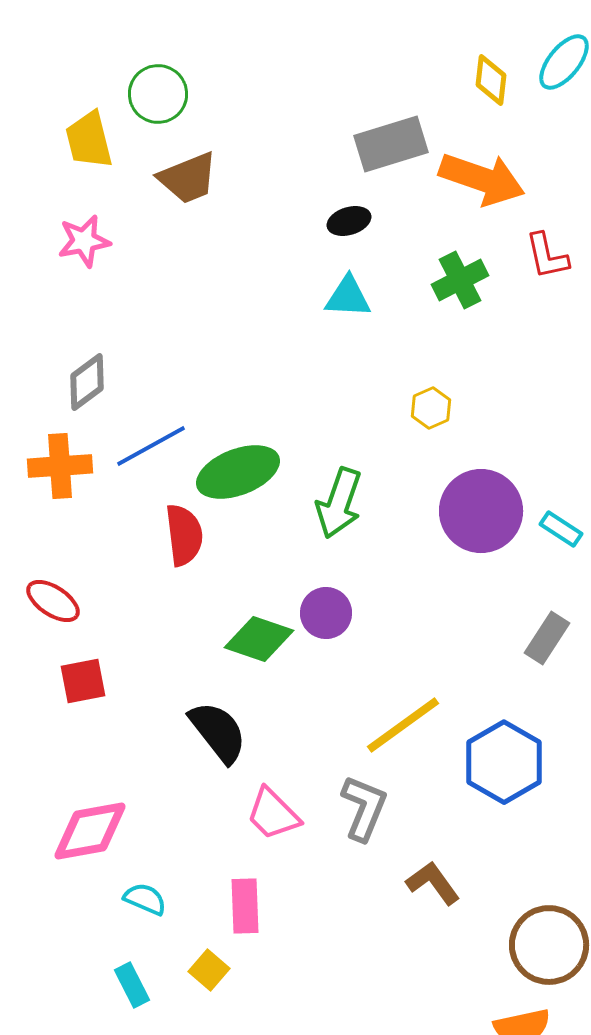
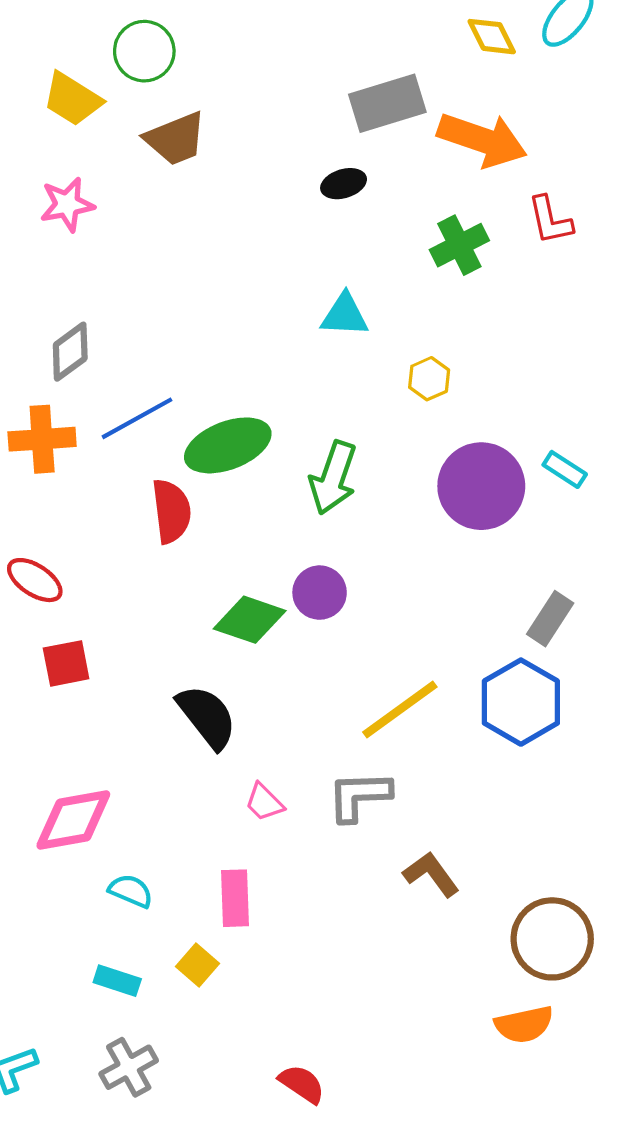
yellow diamond: (491, 80) -> (492, 37), turned -33
yellow trapezoid: (89, 140) -> (72, 99), turned -44
cyan triangle: (348, 297) -> (345, 315), moved
cyan rectangle: (561, 529) -> (565, 469), moved
blue hexagon: (504, 762) -> (521, 702), moved
gray L-shape: (364, 808) -> (359, 796), turned -114
pink trapezoid: (273, 814) -> (264, 802), size x0.7
cyan rectangle: (132, 985) -> (117, 981), turned -45

